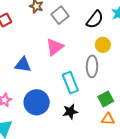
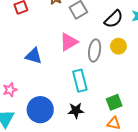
gray ellipse: (92, 66) -> (95, 50), moved
blue circle: (37, 102) -> (40, 110), moved

